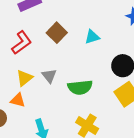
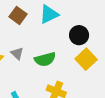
cyan triangle: (92, 37) -> (49, 14), size x1.5

